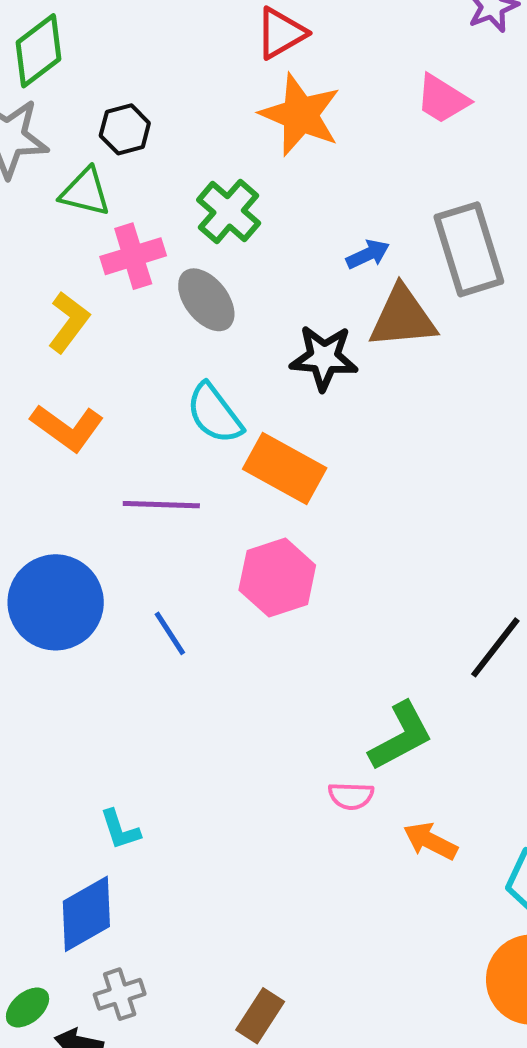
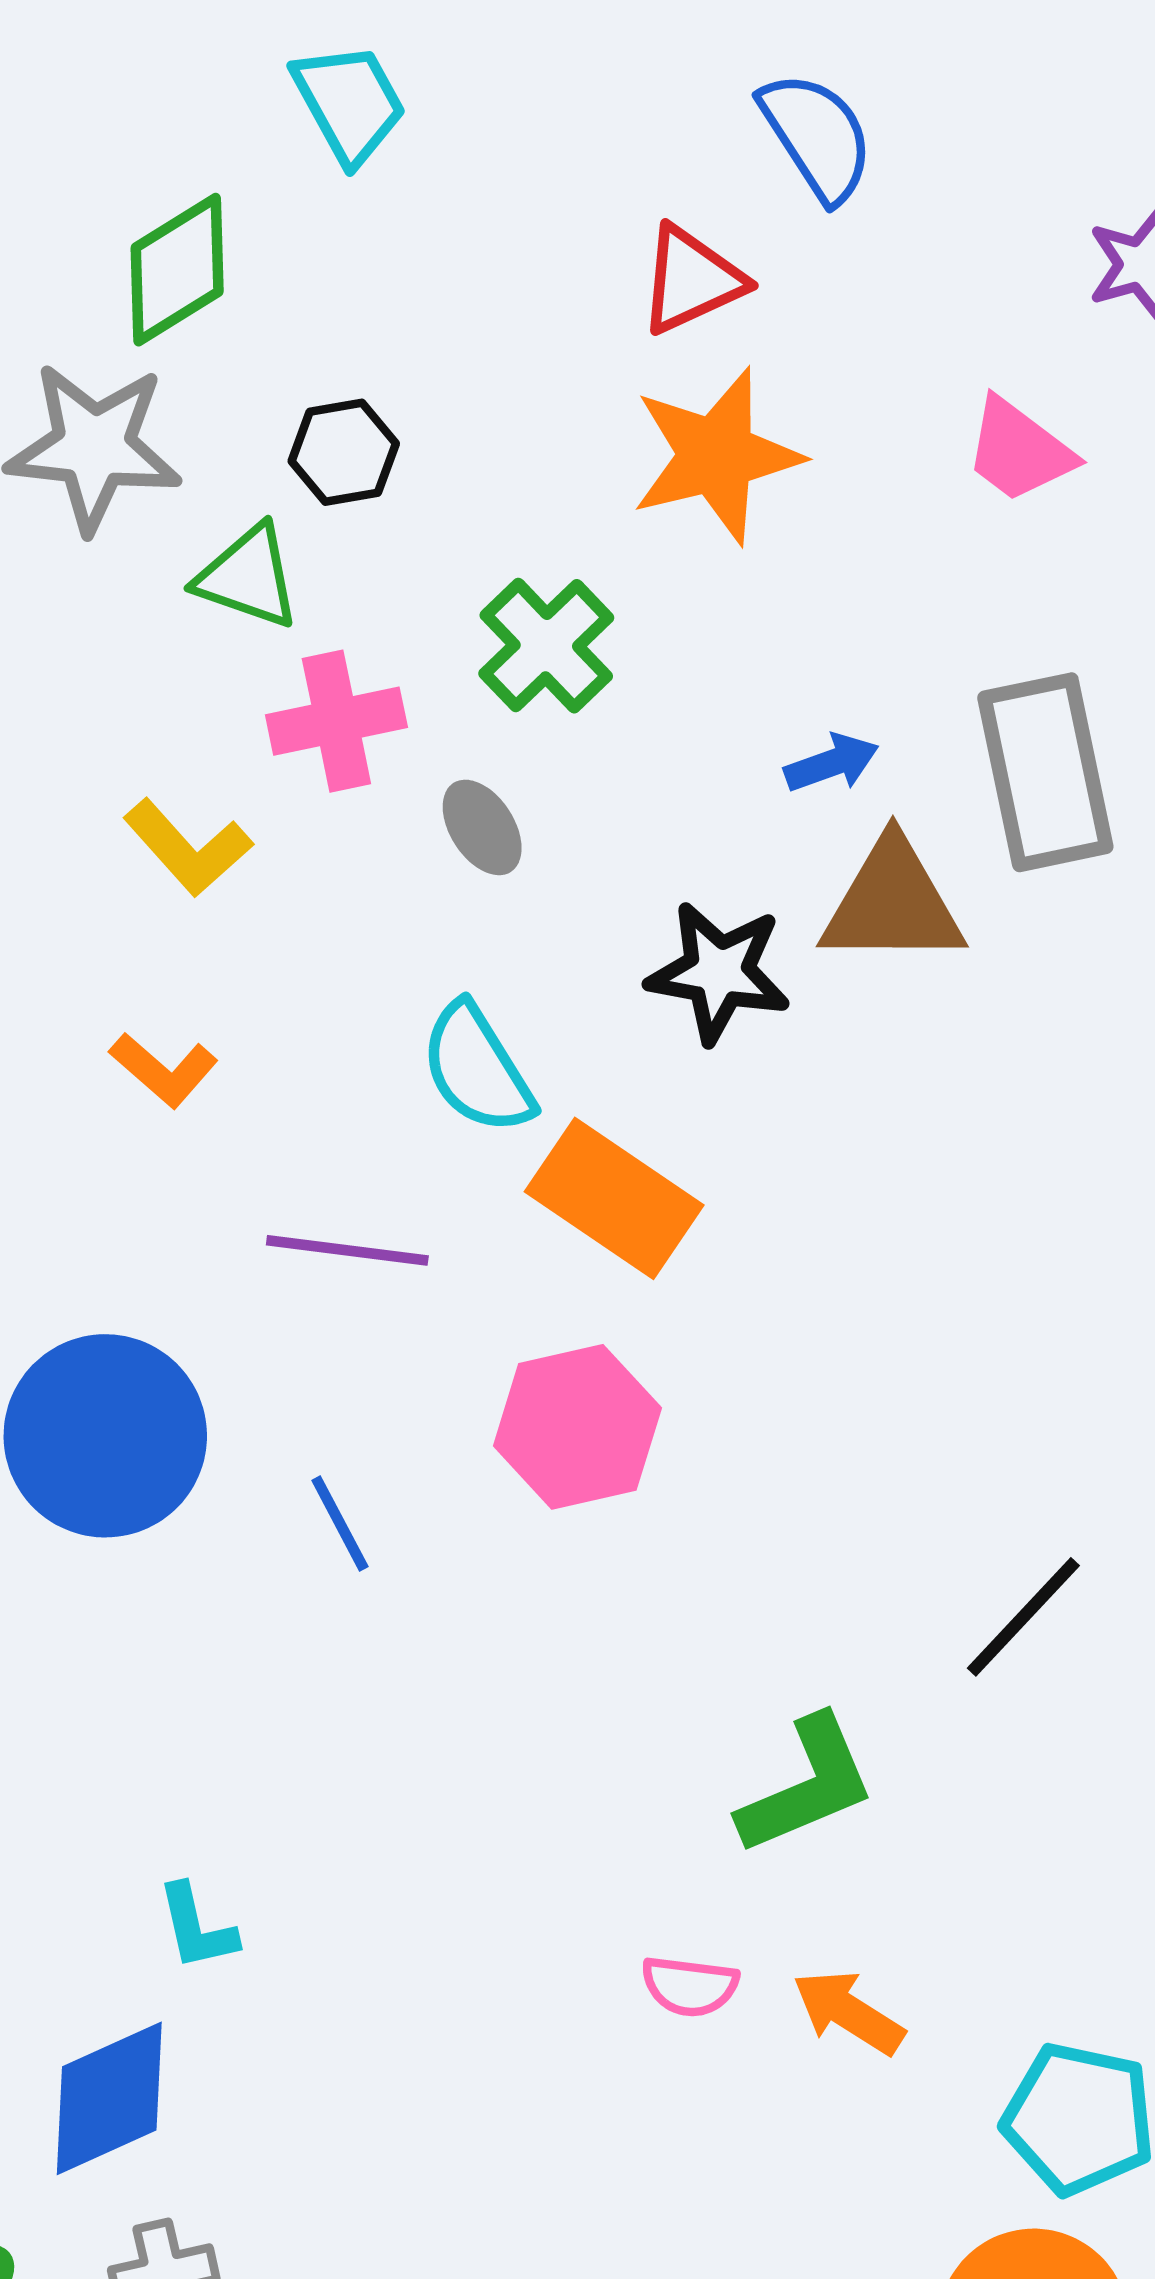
orange star: (300, 115) -> (716, 456), turned 30
gray ellipse: (206, 300) -> (482, 827), size x0.7
yellow L-shape: (69, 322) -> (188, 848), turned 96
orange L-shape: (67, 428) -> (164, 1070), size x0.7
pink semicircle: (351, 796) -> (690, 1986), moved

